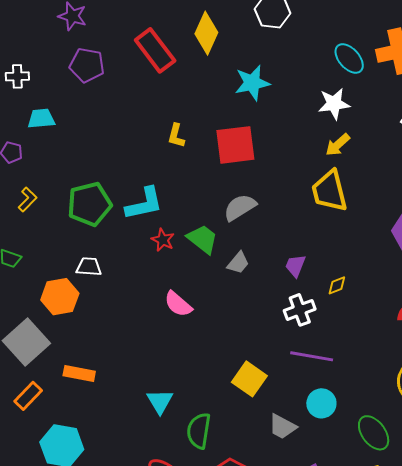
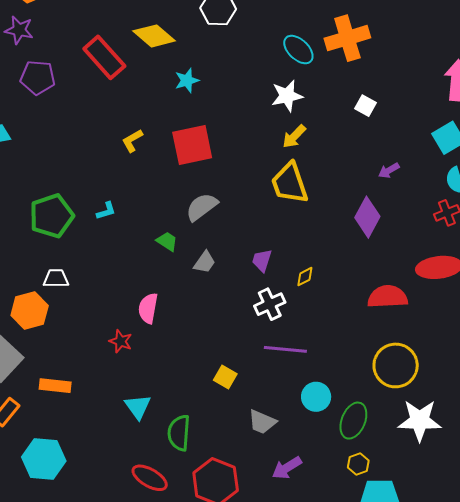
yellow diamond: (206, 33) -> (154, 36), turned -69
cyan star: (252, 83) -> (187, 80), moved, size x0.7
yellow L-shape: (176, 136) -> (132, 141), turned 50
cyan L-shape: (144, 204) -> (106, 211), size x0.5
green trapezoid: (202, 239) -> (167, 241), size x0.7
red star: (163, 240) -> (121, 341), moved
pink semicircle: (178, 304) -> (148, 308), turned 64
yellow square: (249, 379) -> (225, 377), size x0.7
cyan circle: (321, 403) -> (316, 397), moved
green ellipse: (374, 433) -> (353, 421), turned 63

